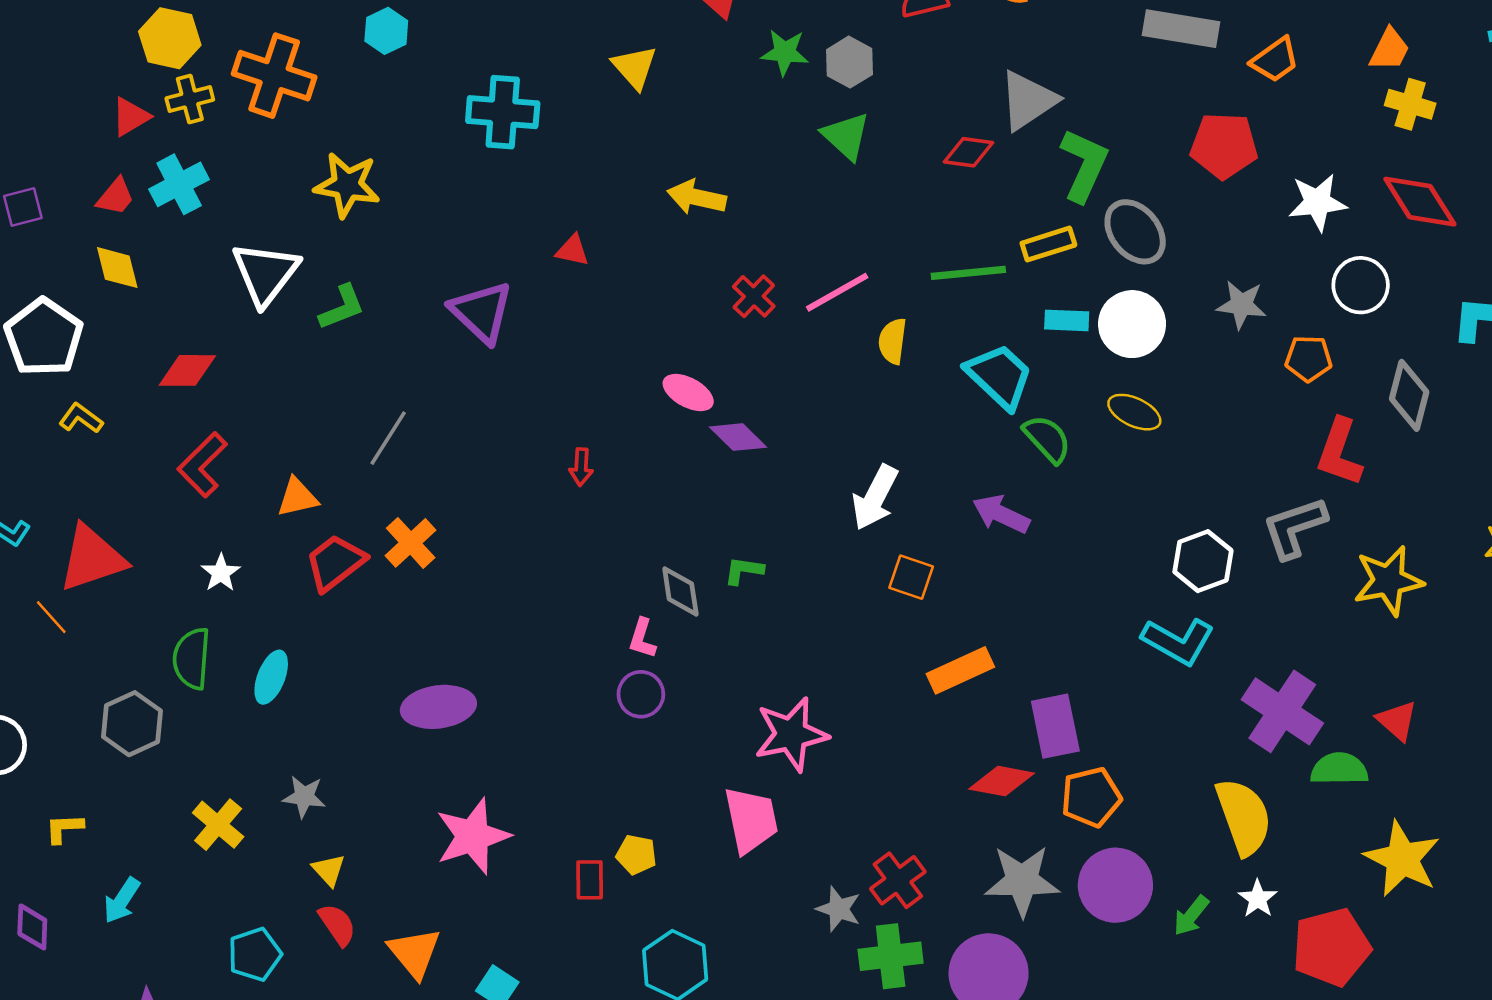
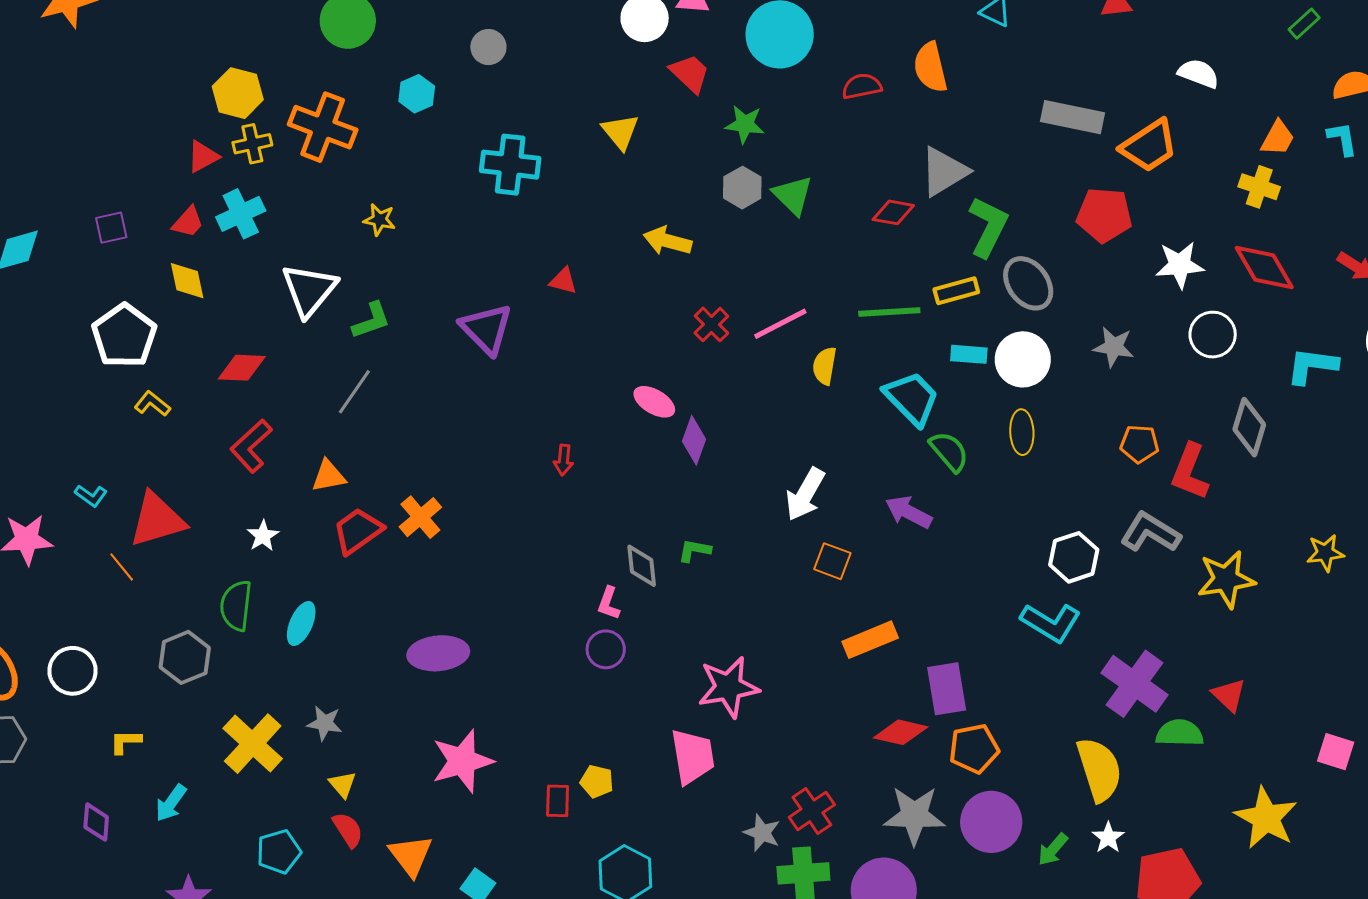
orange trapezoid: (1389, 50) -> (1278, 138), moved
orange trapezoid: (1275, 60) -> (1149, 146), size x1.4
gray hexagon: (849, 62) -> (742, 188), moved
yellow star: (347, 185) -> (379, 220), size x0.6
orange pentagon: (1309, 359) -> (1139, 444), moved
yellow ellipse: (1134, 412) -> (1022, 432), turned 60
purple diamond: (738, 437) -> (694, 440), turned 63
gray line: (388, 438) -> (354, 392), moved
gray L-shape: (1294, 528) -> (1150, 532), turned 48
yellow cross: (218, 825) -> (253, 744), size x1.4
yellow star: (1402, 859) -> (1266, 818), moved

